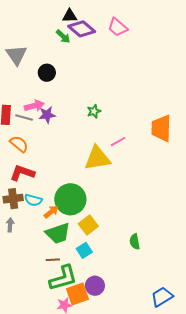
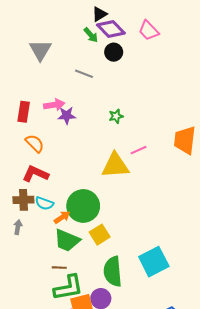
black triangle: (70, 16) -> (100, 14), turned -35
black circle: (47, 73) -> (114, 52), moved
gray line: (24, 118) -> (84, 74), moved
green trapezoid: (58, 233) -> (67, 240), turned 36
green semicircle: (135, 242) -> (113, 271), moved, size x1.8
cyan square: (84, 250) -> (154, 262), moved, size x1.8

